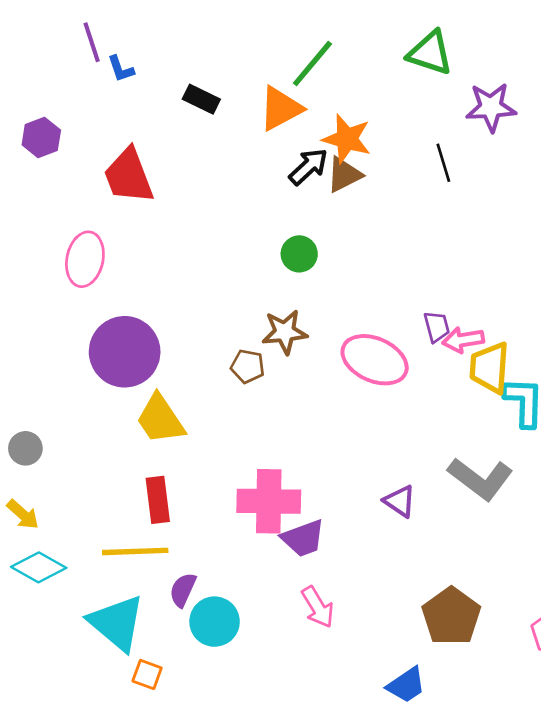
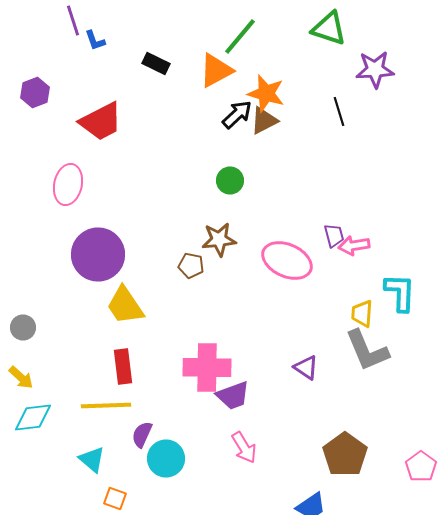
red trapezoid: (129, 176) -> (101, 122), turned -96
yellow trapezoid: (490, 368) -> (362, 314), moved, size x0.7
gray L-shape: (480, 479) -> (367, 350), turned 30
cyan diamond: (39, 567) -> (33, 418), turned -36
cyan triangle: (117, 623) -> (92, 460), size x0.6

